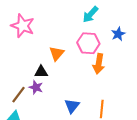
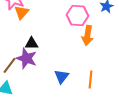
orange triangle: (57, 53) -> (22, 12), moved
purple star: (36, 87) -> (27, 58), size x1.5

